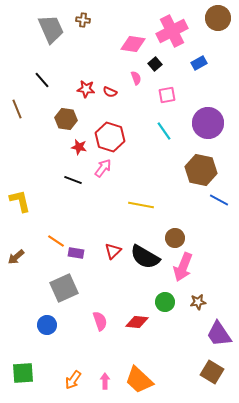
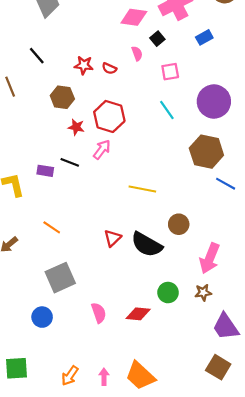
purple rectangle: (76, 253) -> (45, 171), moved
pink arrow: (183, 267) -> (210, 258), moved

